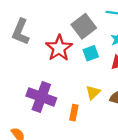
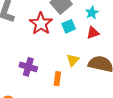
purple cross: (41, 97) -> (28, 67), size x0.7

